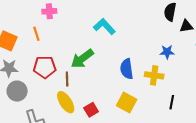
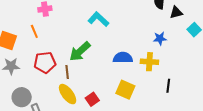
blue semicircle: (127, 69) -> (123, 58), turned 102
gray circle: (17, 91) -> (22, 97), moved

